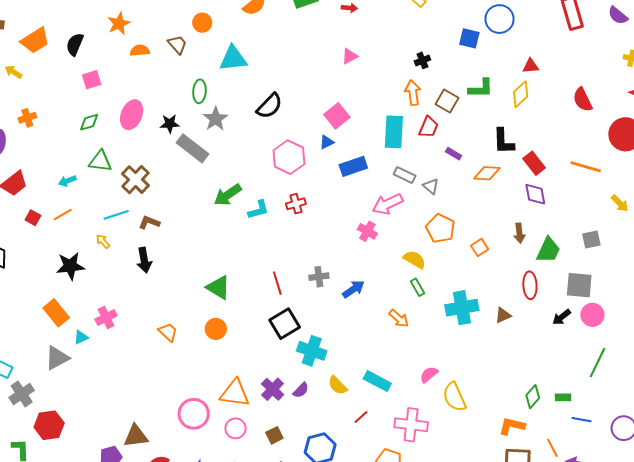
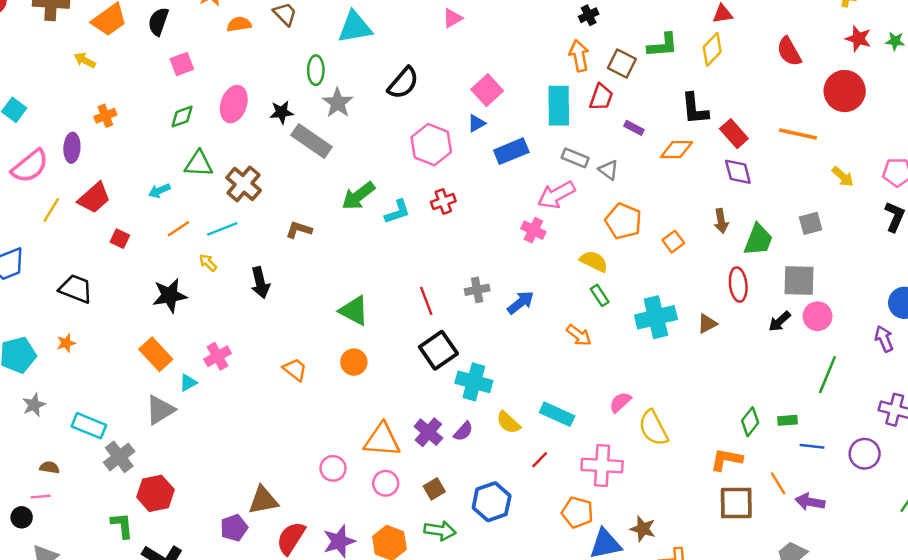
pink triangle: (350, 56) -> (452, 18), moved
orange line: (63, 215) -> (178, 229), moved
brown L-shape: (149, 222) -> (299, 230), moved
pink circle: (194, 414) -> (333, 468), size x0.7

